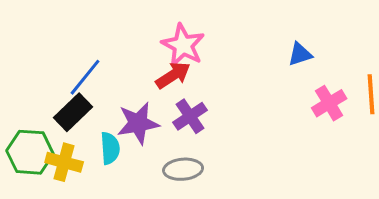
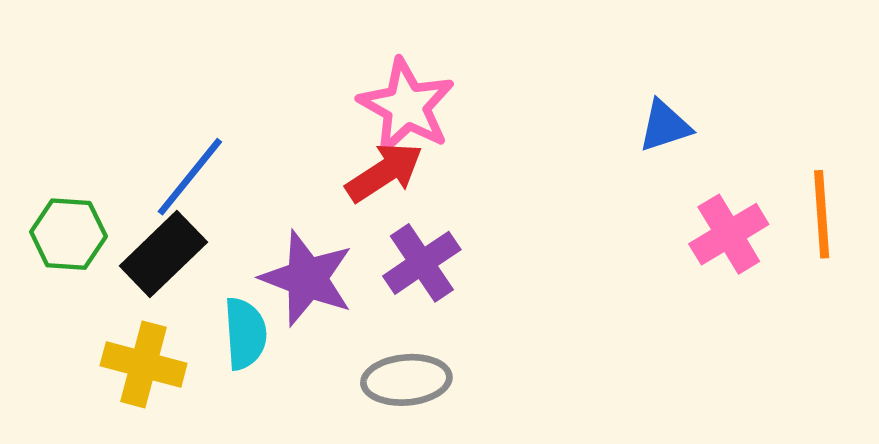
purple star: (138, 123) -> (307, 278), turned 30
green hexagon: (30, 152) -> (68, 234), moved, size x0.7

